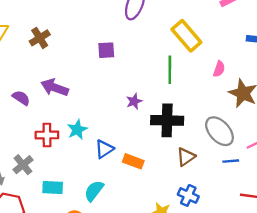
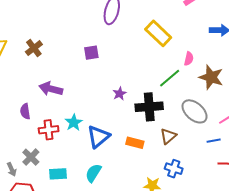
green line: (170, 70) -> (170, 78), moved, turned 55
purple semicircle: (21, 98) -> (25, 111), moved, turned -126
blue triangle: (104, 149) -> (98, 137), size x1.4
orange rectangle: (133, 161) -> (135, 143), moved
blue line: (231, 161) -> (214, 141), moved

